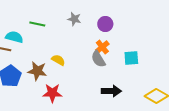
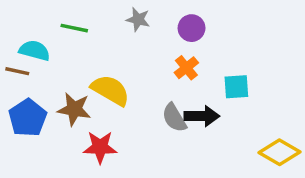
gray semicircle: (98, 59) -> (174, 118), moved
yellow semicircle: (58, 60) -> (110, 90), size x1.6
black arrow: (111, 91) -> (202, 116), moved

